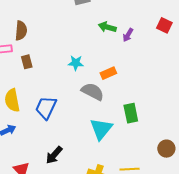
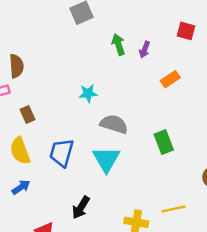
green arrow: (107, 27) -> (118, 44), turned 66
brown rectangle: (27, 62) -> (28, 115), moved
orange rectangle: (108, 73) -> (170, 79), moved
cyan triangle: (101, 129) -> (106, 159), moved

